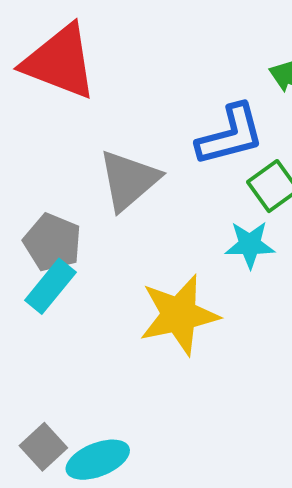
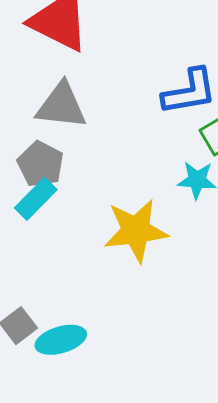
gray triangle: (129, 180) -> (61, 106), moved, turned 42

